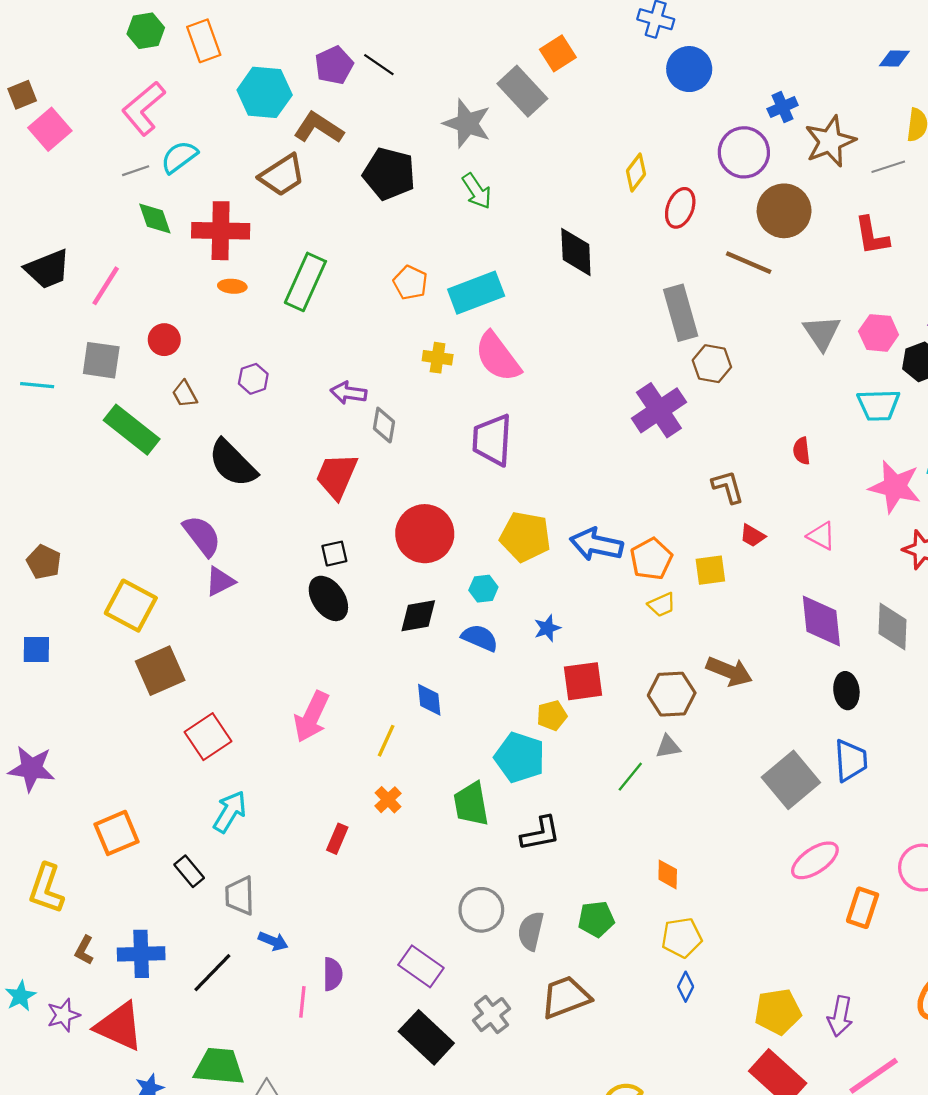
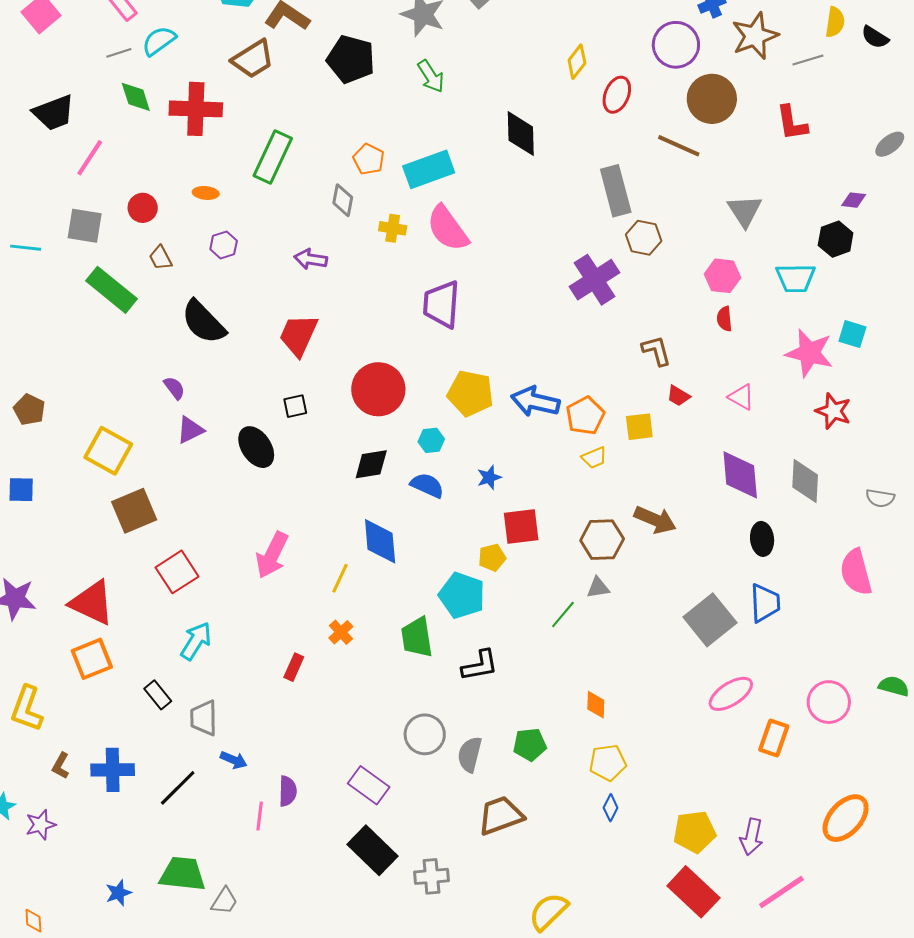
black trapezoid: (47, 269) -> (54, 113), moved
orange ellipse: (232, 286) -> (206, 193), moved
pink hexagon: (879, 333) -> (723, 276), moved
gray diamond: (384, 425) -> (343, 200), moved
purple semicircle: (202, 536) -> (174, 388), size x0.6
black ellipse: (328, 598) -> (256, 447), moved
blue diamond: (429, 700) -> (380, 541), size x1.5
gray cross: (492, 1015) -> (431, 876), moved, turned 32
red triangle: (119, 1026) -> (92, 603), moved

